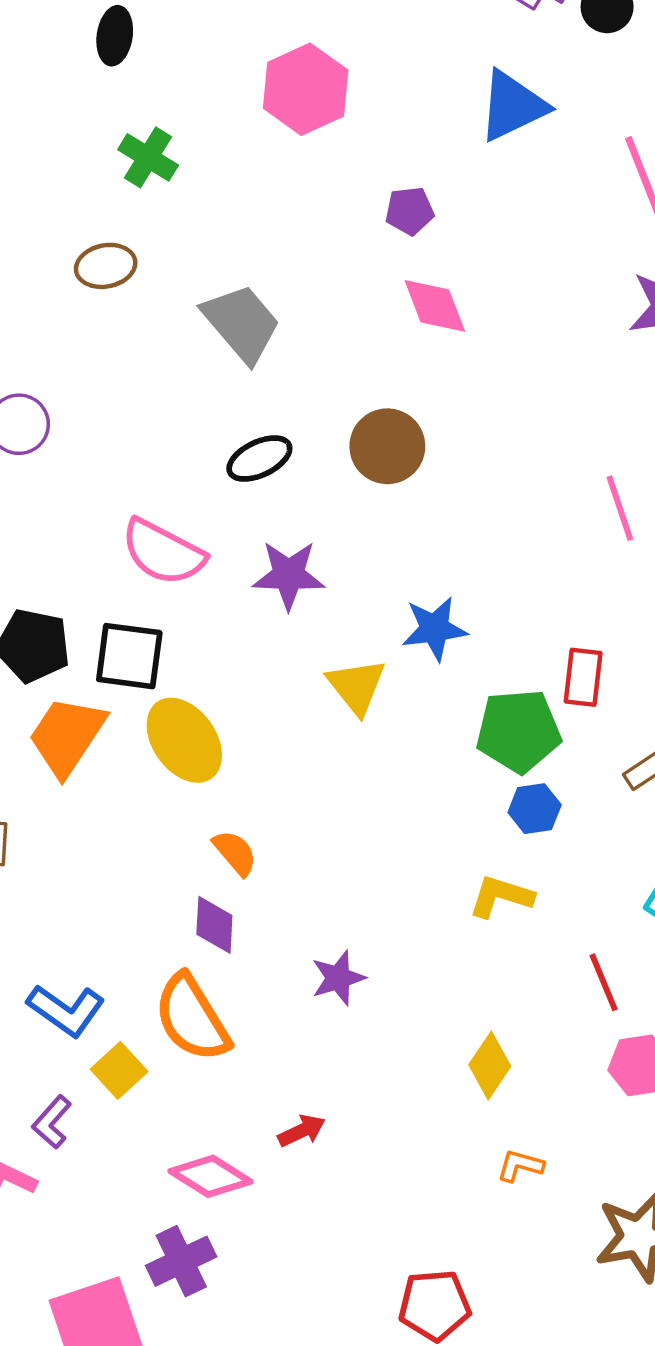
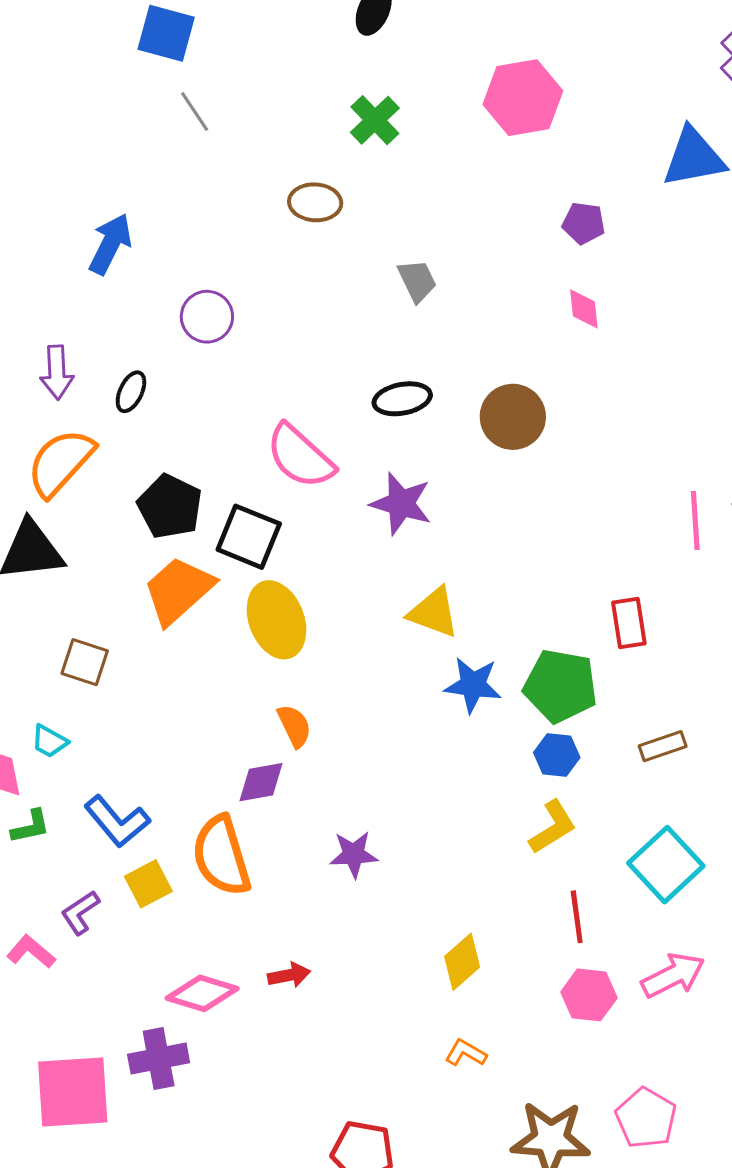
pink diamond: (435, 306) -> (584, 309), size x0.7
gray trapezoid: (242, 323) -> (417, 281), size x0.6
blue star: (434, 629) -> (473, 685), moved
red rectangle: (583, 677) -> (629, 623), moved, turned -30
yellow triangle: (356, 686) -> (434, 612), turned -46
yellow L-shape: (501, 896) -> (553, 827), moved, turned 116
purple diamond: (214, 925) -> (261, 782), turned 62
pink diamond: (210, 1176) -> (202, 993), turned -30

